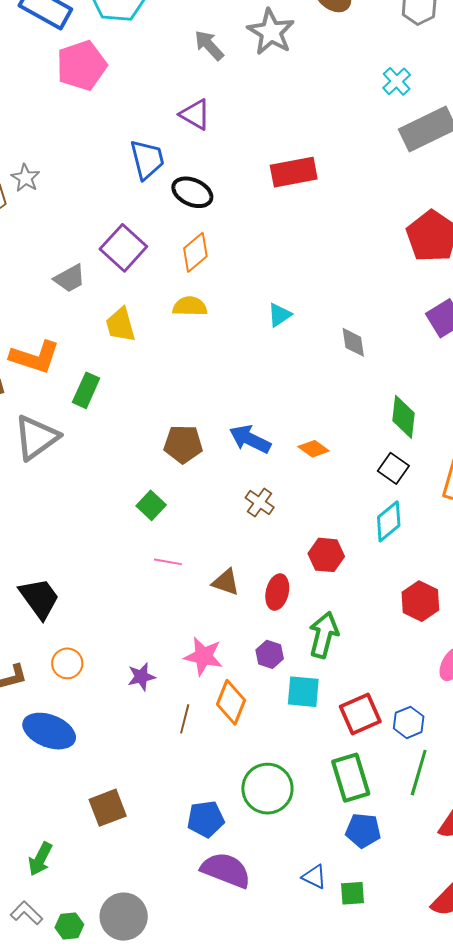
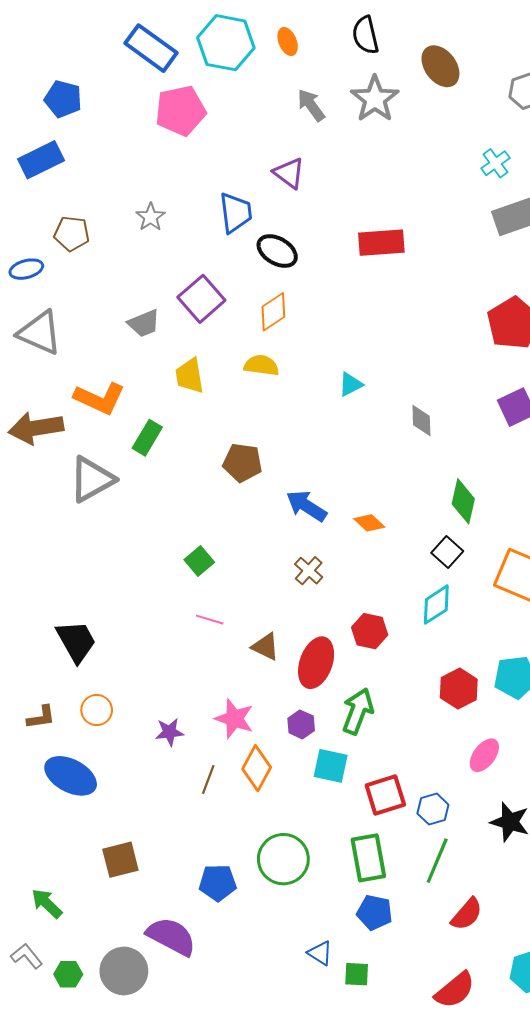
gray star: (25, 178) -> (151, 217), moved
brown pentagon: (183, 444) -> (243, 463), moved
red ellipse: (277, 592) -> (316, 663), size x1.4
green arrow: (40, 859) -> (47, 903), turned 100
purple semicircle: (226, 870) -> (171, 936), moved

